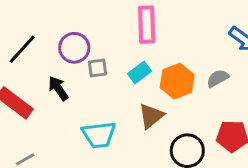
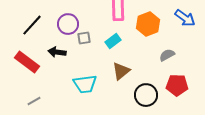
gray semicircle: (218, 78) -> (167, 55), moved
orange hexagon: (177, 81) -> (148, 24), moved
black arrow: (58, 88) -> (57, 52), turned -48

